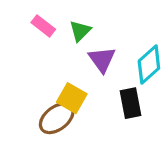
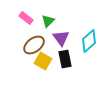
black rectangle: (131, 103) -> (65, 59), moved
brown ellipse: (57, 118) -> (34, 45), moved

